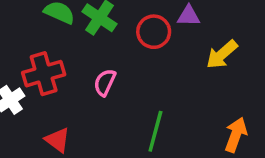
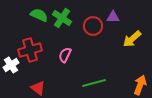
green line: (155, 131) -> (94, 83), turned 60

